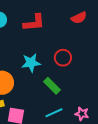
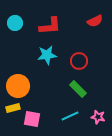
cyan star: (31, 63) -> (47, 55), moved
green rectangle: (52, 86) -> (78, 89), moved

